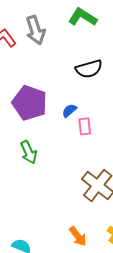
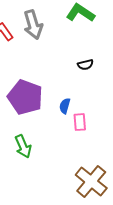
black semicircle: (89, 69) -> (85, 65), size x0.6
blue semicircle: (69, 111) -> (65, 106), turned -35

